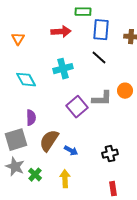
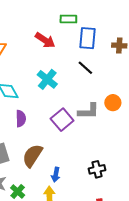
red arrow: (61, 32) -> (45, 40), turned 36
cyan cross: (63, 69) -> (47, 79), turned -36
purple semicircle: (31, 118) -> (21, 119), moved
blue arrow: (71, 151) -> (56, 175), moved, turned 72

